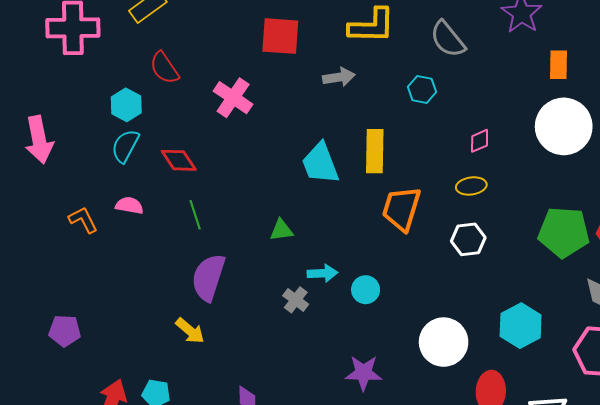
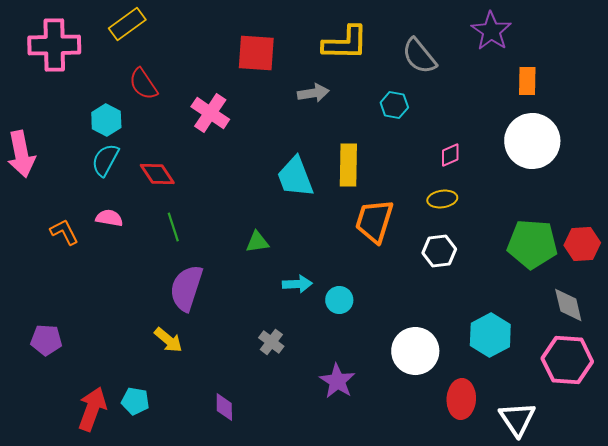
gray cross: (296, 300) -> (271, 342), moved
purple star: (363, 373) -> (337, 381), turned 30

